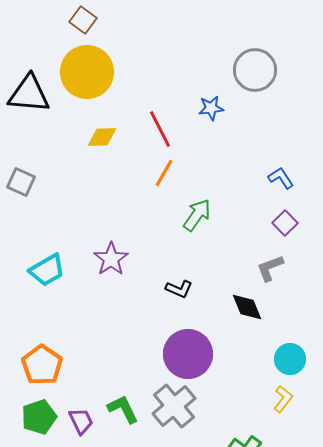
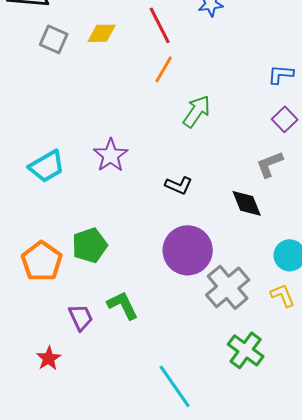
blue L-shape: (281, 178) -> (281, 74), turned -52
gray square: (21, 182) -> (54, 39), moved
yellow L-shape: (283, 399) -> (283, 295), turned -60
gray cross: (174, 406) -> (228, 287), moved
green pentagon: (39, 417) -> (90, 245), moved

